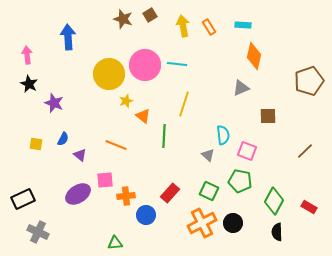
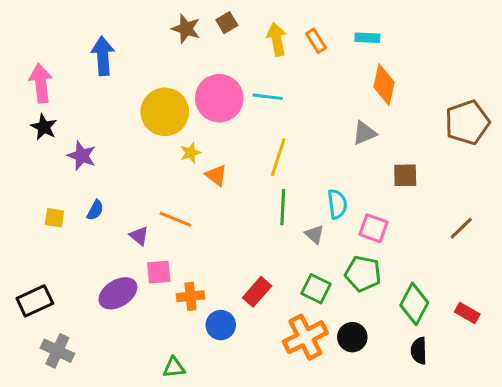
pink arrow: (27, 55) -> (41, 83), size x1.4
green line: (164, 136) -> (283, 207), moved
purple triangle: (80, 155) -> (139, 236), moved

